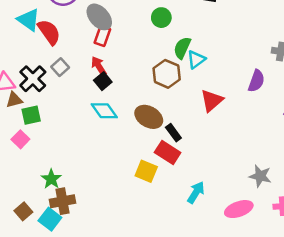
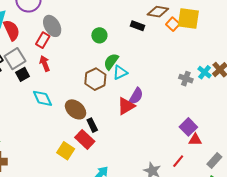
red rectangle: (102, 36) -> (43, 40), moved
gray square: (60, 67) -> (15, 59), size x1.5
black square: (103, 81) -> (23, 74), moved
purple semicircle: (256, 81) -> (136, 96), moved

